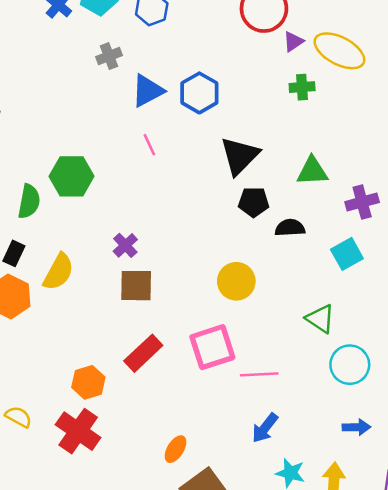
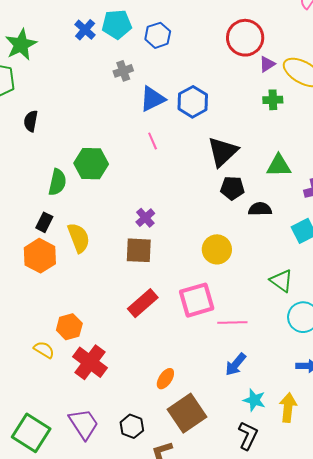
purple cross: (125, 245) -> (145, 218), moved
yellow semicircle: (58, 272) -> (79, 238), turned -52
orange hexagon: (88, 382) -> (69, 327), moved

